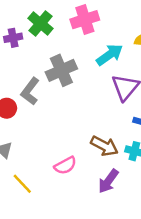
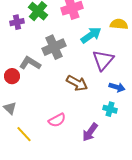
gray L-shape: (30, 91) -> (30, 63), turned 85
brown arrow: (104, 146) -> (77, 83), moved

